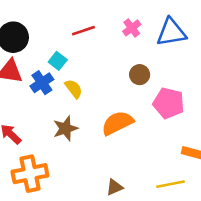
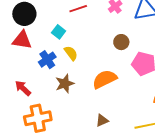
blue cross: (42, 83) -> (47, 60), moved
brown triangle: (114, 187) -> (102, 120), moved

